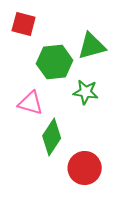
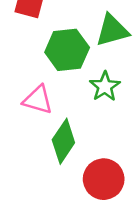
green star: (86, 92) -> (105, 86), turned 30

